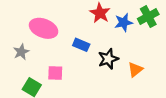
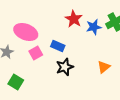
black star: (108, 59) -> (65, 67), moved
pink square: (55, 73) -> (36, 53), moved, turned -32

